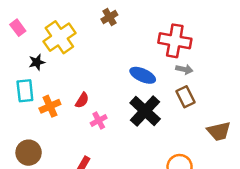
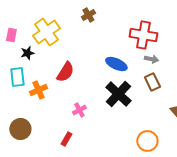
pink rectangle: (18, 28) -> (11, 35), moved, turned 48
red semicircle: (82, 100) -> (65, 72), moved, size x1.5
pink cross: (99, 120) -> (79, 110), moved

